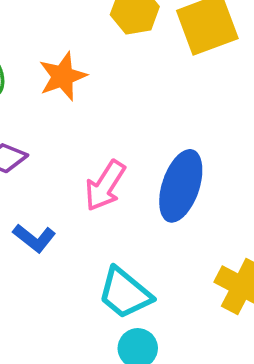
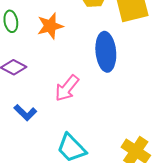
blue ellipse: (181, 186) -> (106, 52), moved, turned -30

